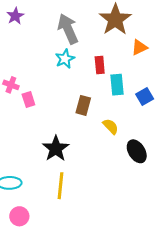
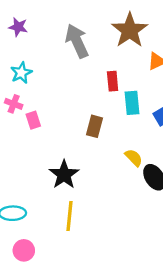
purple star: (15, 16) -> (18, 27), turned -30
cyan star: (65, 59) -> (21, 73), moved
yellow semicircle: (111, 126) -> (134, 158), moved

